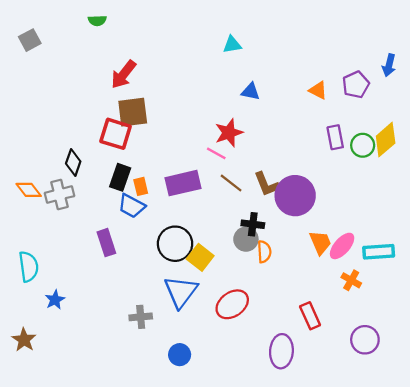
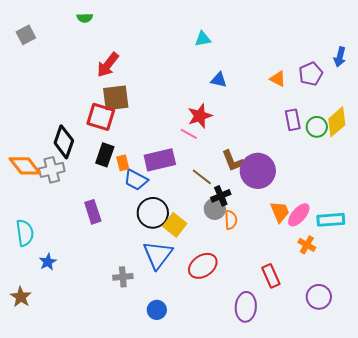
black diamond: (73, 162) -> (64, 142), size x1.4
brown line: (231, 183) -> (202, 177), moved
orange diamond: (29, 190) -> (25, 166), size x1.4
blue trapezoid: (132, 206) -> (136, 180), moved
black cross: (253, 224) -> (221, 196), turned -30

